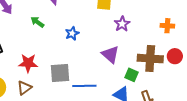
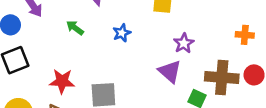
purple star: (122, 24) -> (184, 43), moved
blue star: (72, 33) -> (122, 33), moved

